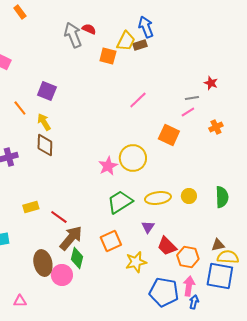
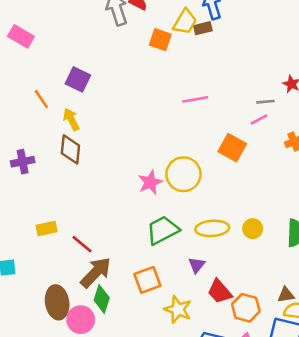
pink line: (138, 100) -> (195, 99), turned 30
yellow star: (136, 262) -> (178, 309), turned 30

